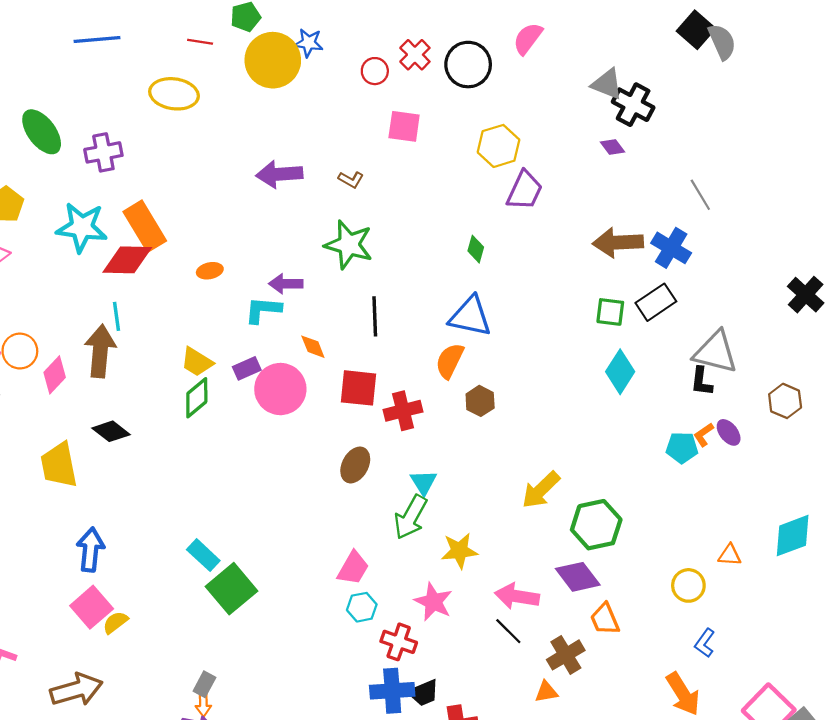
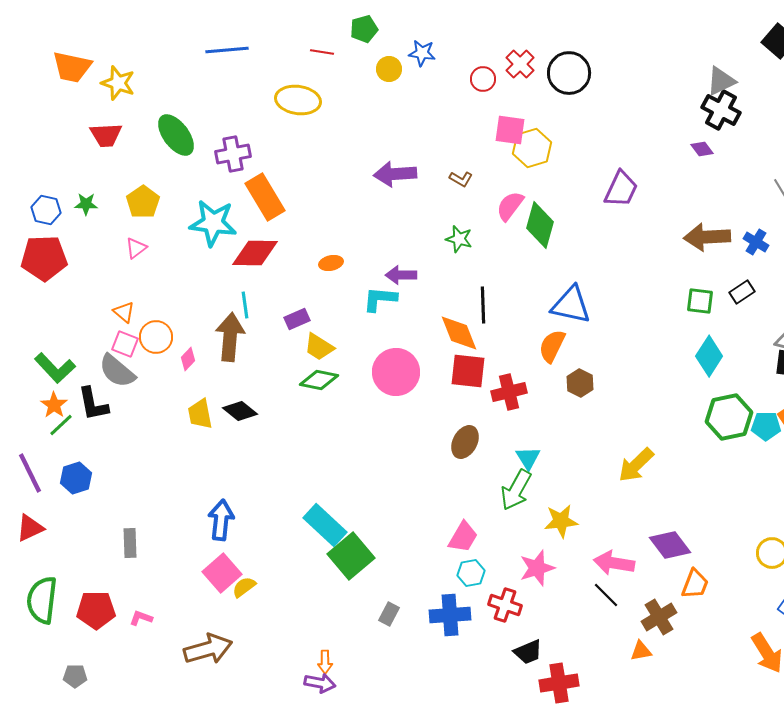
pink semicircle: (528, 38) -> (510, 206), moved
yellow circle: (273, 60) -> (389, 69), size x0.5
gray triangle: (607, 84) -> (721, 81), moved, turned -48
yellow hexagon: (499, 146) -> (532, 148), moved
orange rectangle: (145, 226) -> (265, 197), moved
green star: (349, 245) -> (459, 239), size x0.6
blue cross: (671, 248) -> (756, 242), size x0.7
green diamond: (476, 249) -> (540, 225), moved, size x1.8
black rectangle: (656, 302) -> (742, 292), size x0.7
orange diamond: (313, 347) -> (459, 333), moved, size x1.6
purple rectangle: (247, 368) -> (297, 319), moved
pink diamond: (55, 375) -> (188, 359), size x0.7
green diamond: (197, 398) -> (319, 380), turned 51
yellow trapezoid: (59, 465) -> (200, 414), moved, size x0.7
green hexagon: (596, 525) -> (729, 417), moved
cyan rectangle: (203, 555) -> (325, 525), size x1.4
pink star: (433, 602) -> (537, 568), turned 30
orange trapezoid: (605, 619) -> (695, 584), turned -136
gray rectangle: (204, 684) -> (389, 614), moved
blue cross: (392, 691) -> (450, 615), moved

